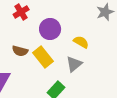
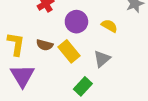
yellow semicircle: (81, 42) -> (109, 26), moved

